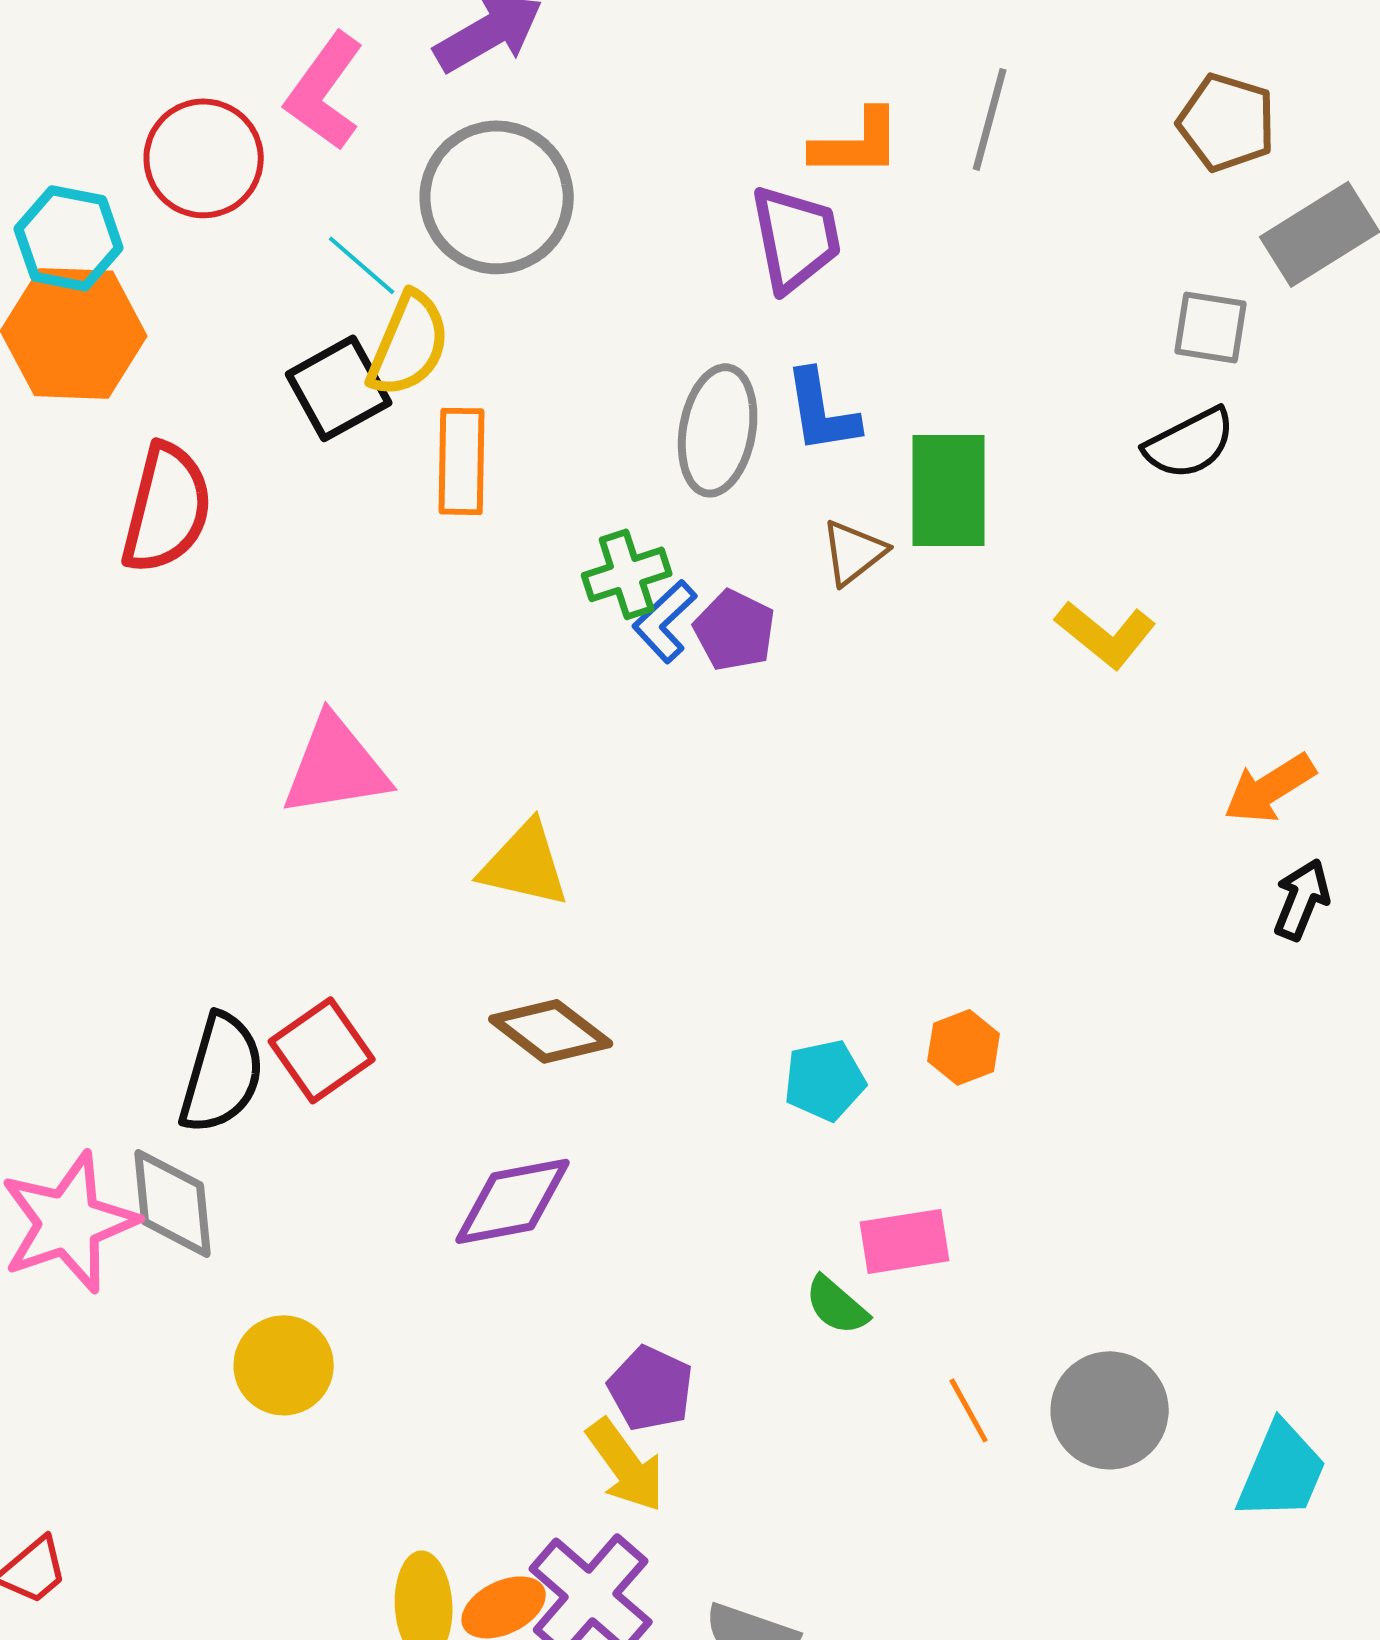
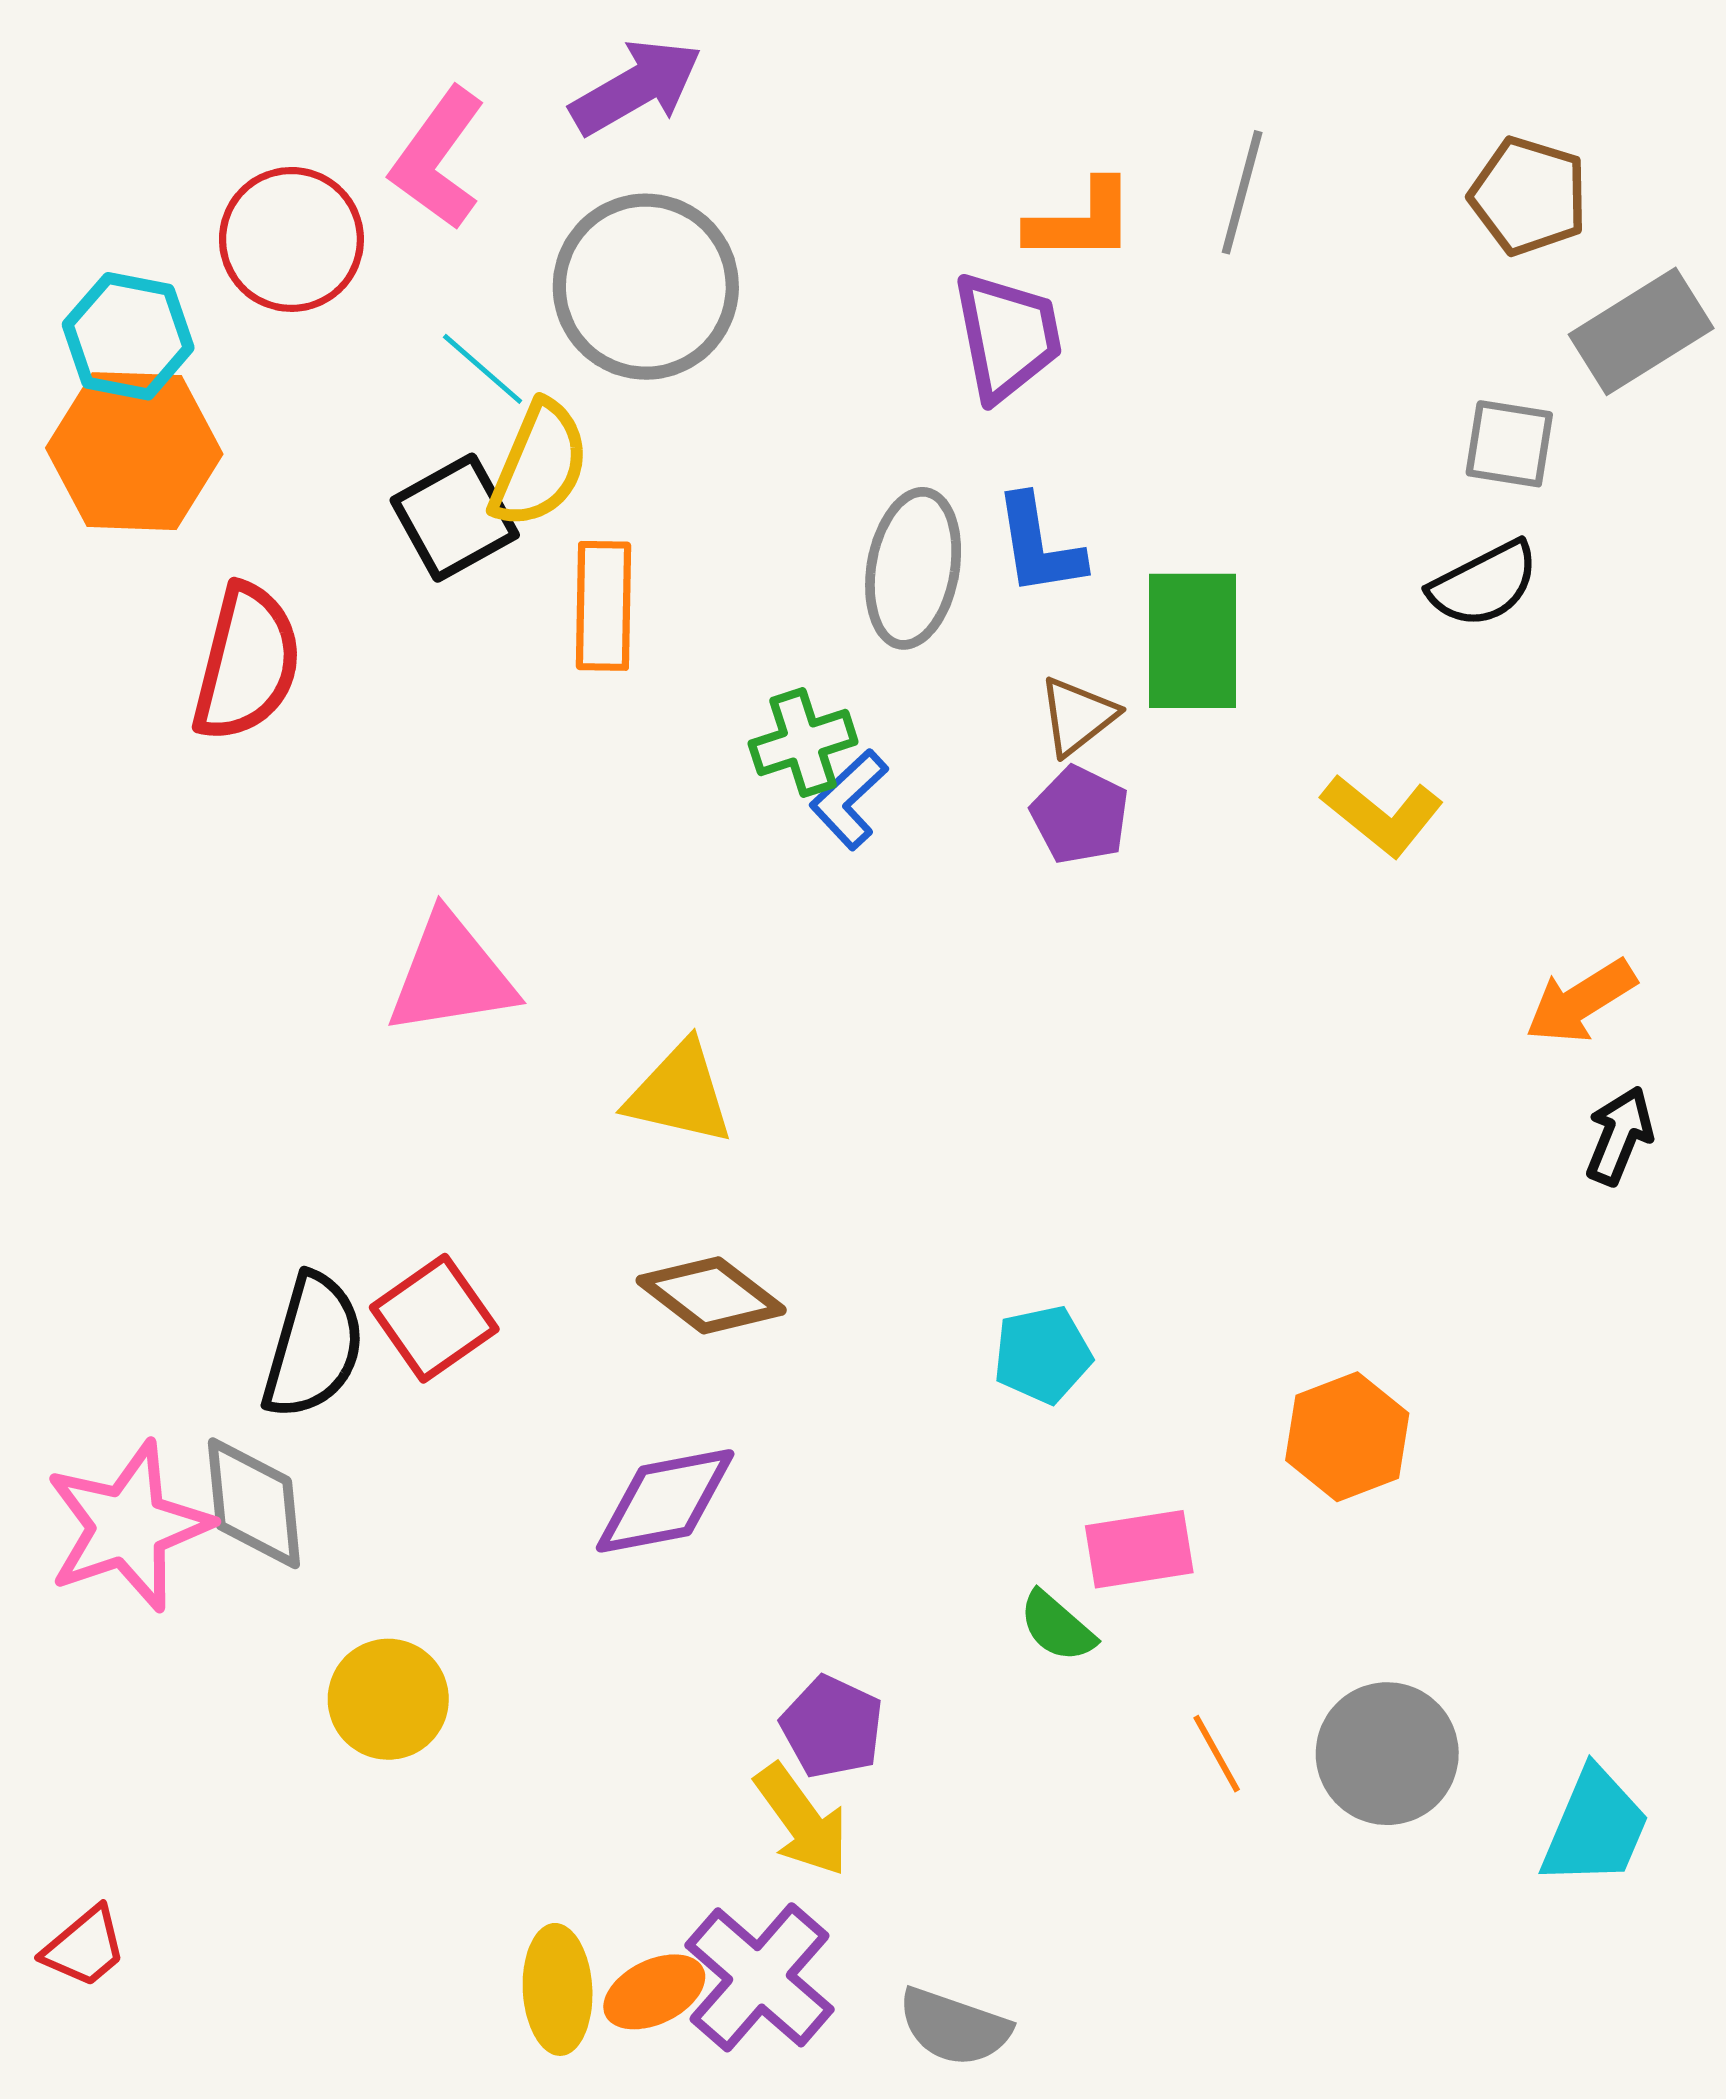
purple pentagon: (735, 630) -> (1080, 815), moved
orange hexagon: (964, 1047) -> (1347, 1437), moved, size x1.4

